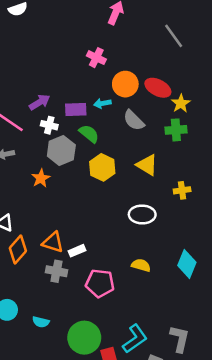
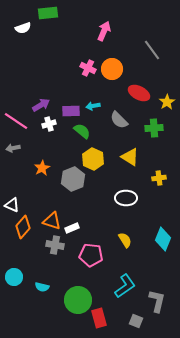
orange circle: (125, 84) -> (112, 69), moved
yellow star: (181, 103) -> (167, 102), moved
white cross: (49, 125) -> (49, 124), turned -32
gray hexagon: (61, 150) -> (73, 179), moved
yellow semicircle: (141, 265) -> (125, 240), turned 42
cyan L-shape: (135, 339) -> (125, 286), moved

